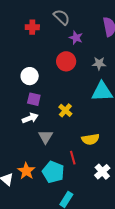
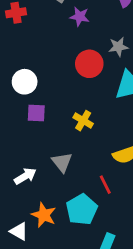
red circle: (66, 61) -> (89, 64), moved
white arrow: (30, 118) -> (25, 176), moved
cyan pentagon: (53, 172) -> (82, 210), turned 30

